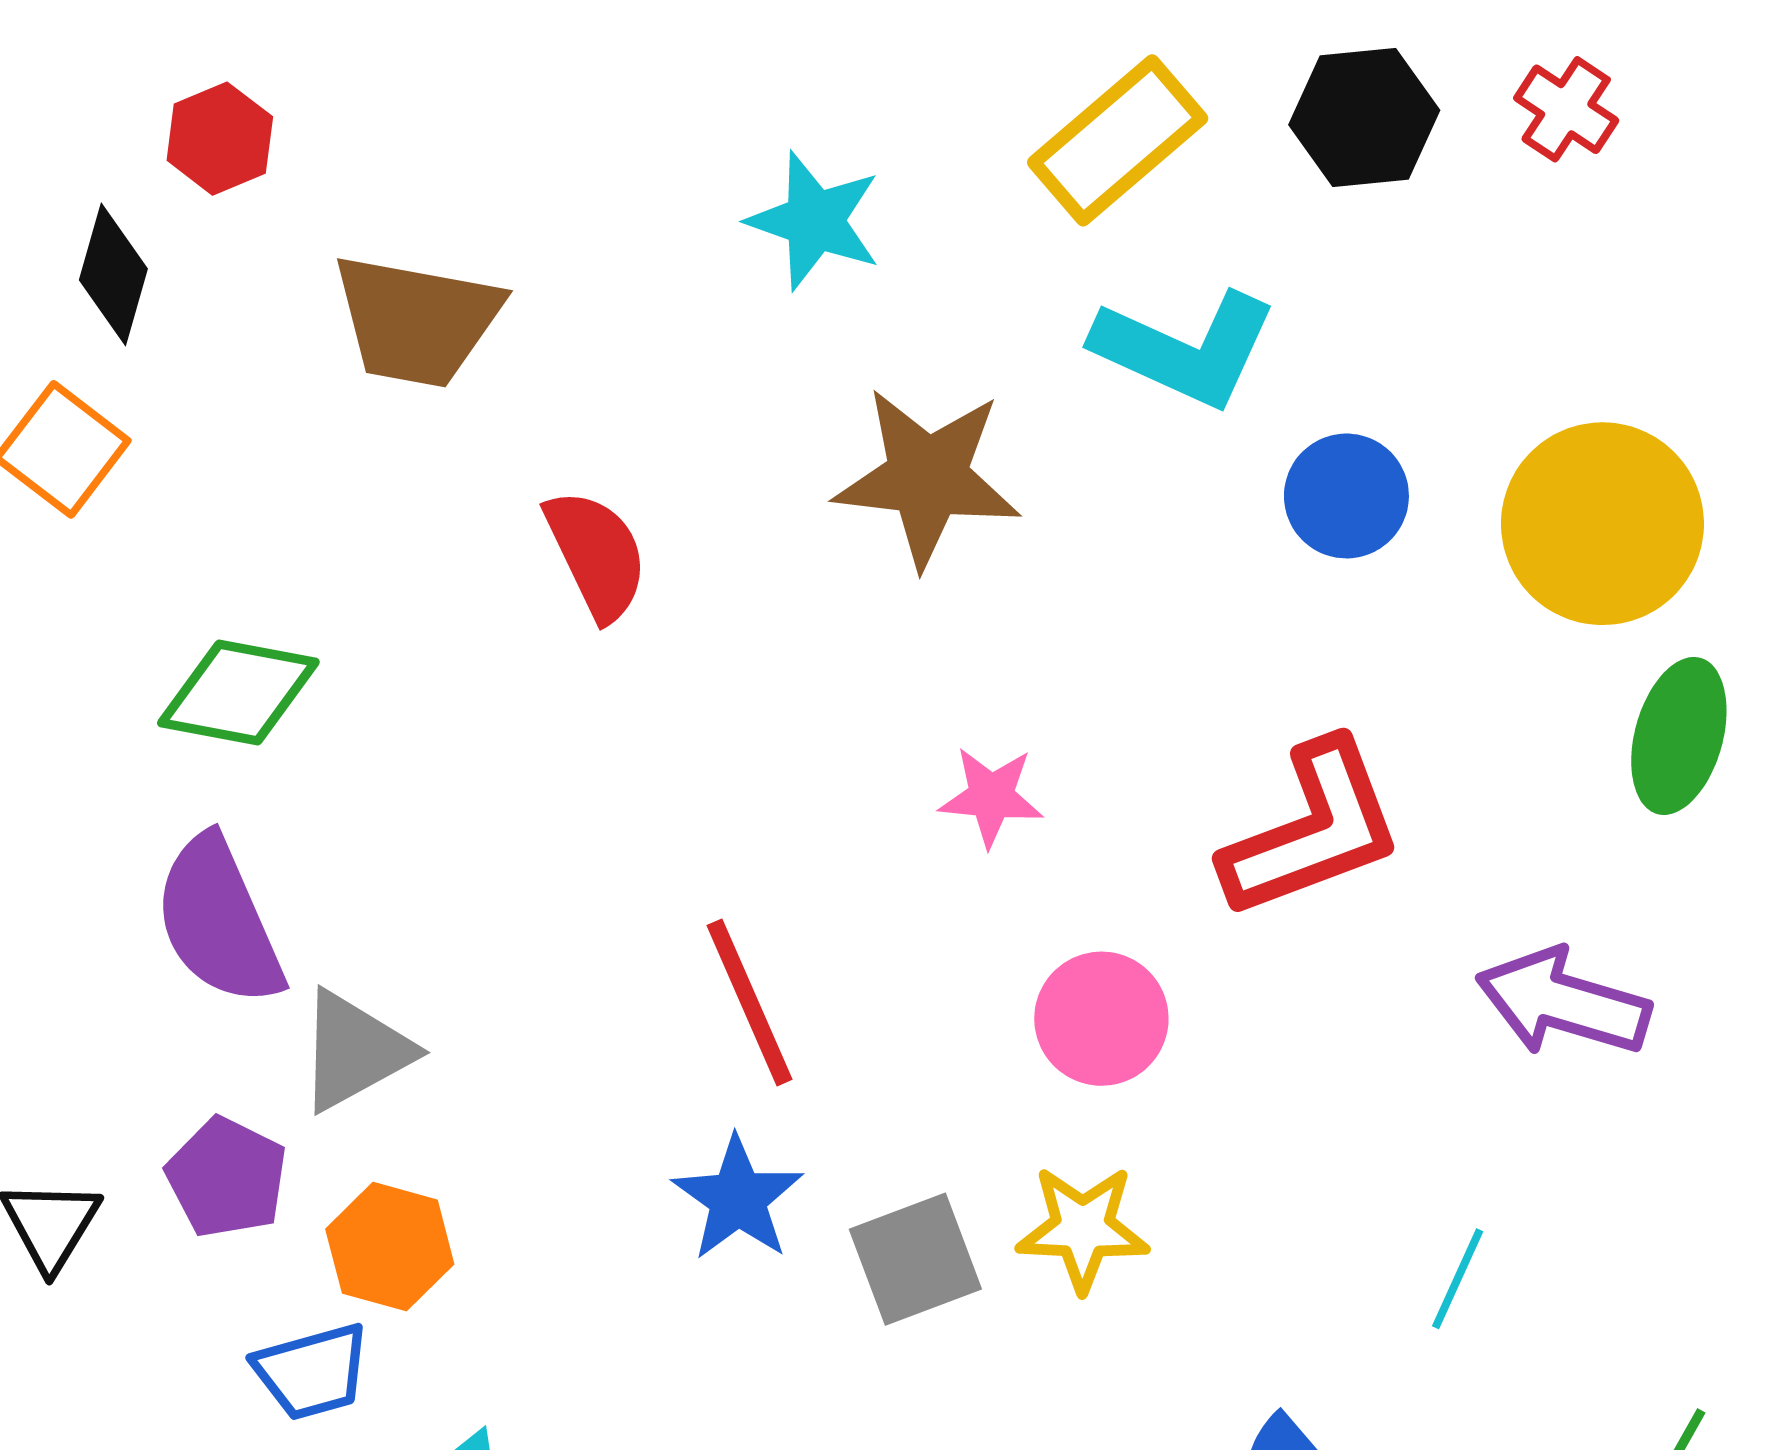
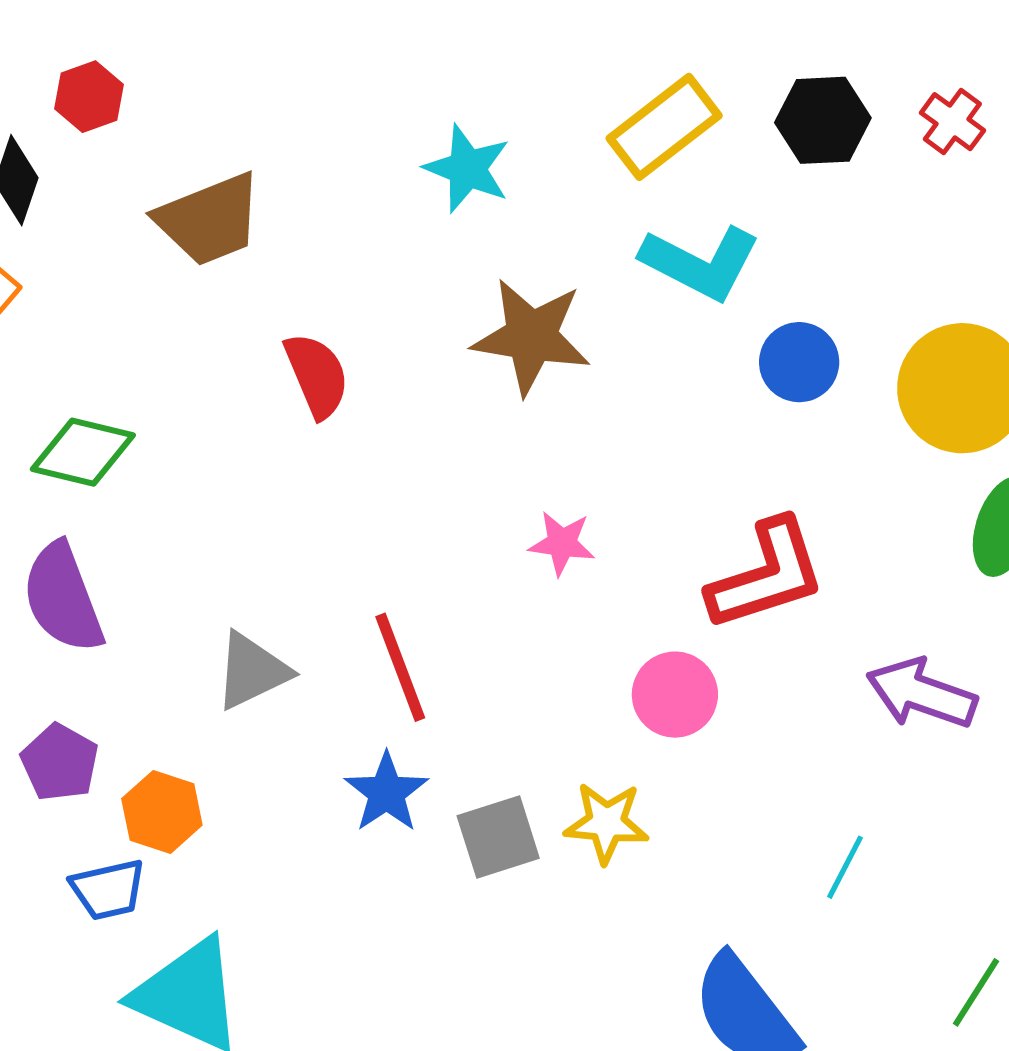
brown trapezoid: (417, 321) -> (209, 220), turned -35
pink circle: (1101, 1019) -> (675, 695), moved
gray triangle: (355, 1051) -> (252, 671), moved

